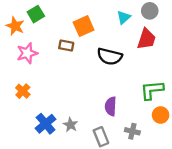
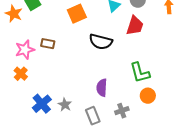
brown rectangle: (66, 46) -> (48, 44), moved
pink star: (27, 53) -> (25, 50), moved
green L-shape: (152, 90) -> (140, 73), turned -100
gray cross: (132, 131) -> (122, 111), turned -32

